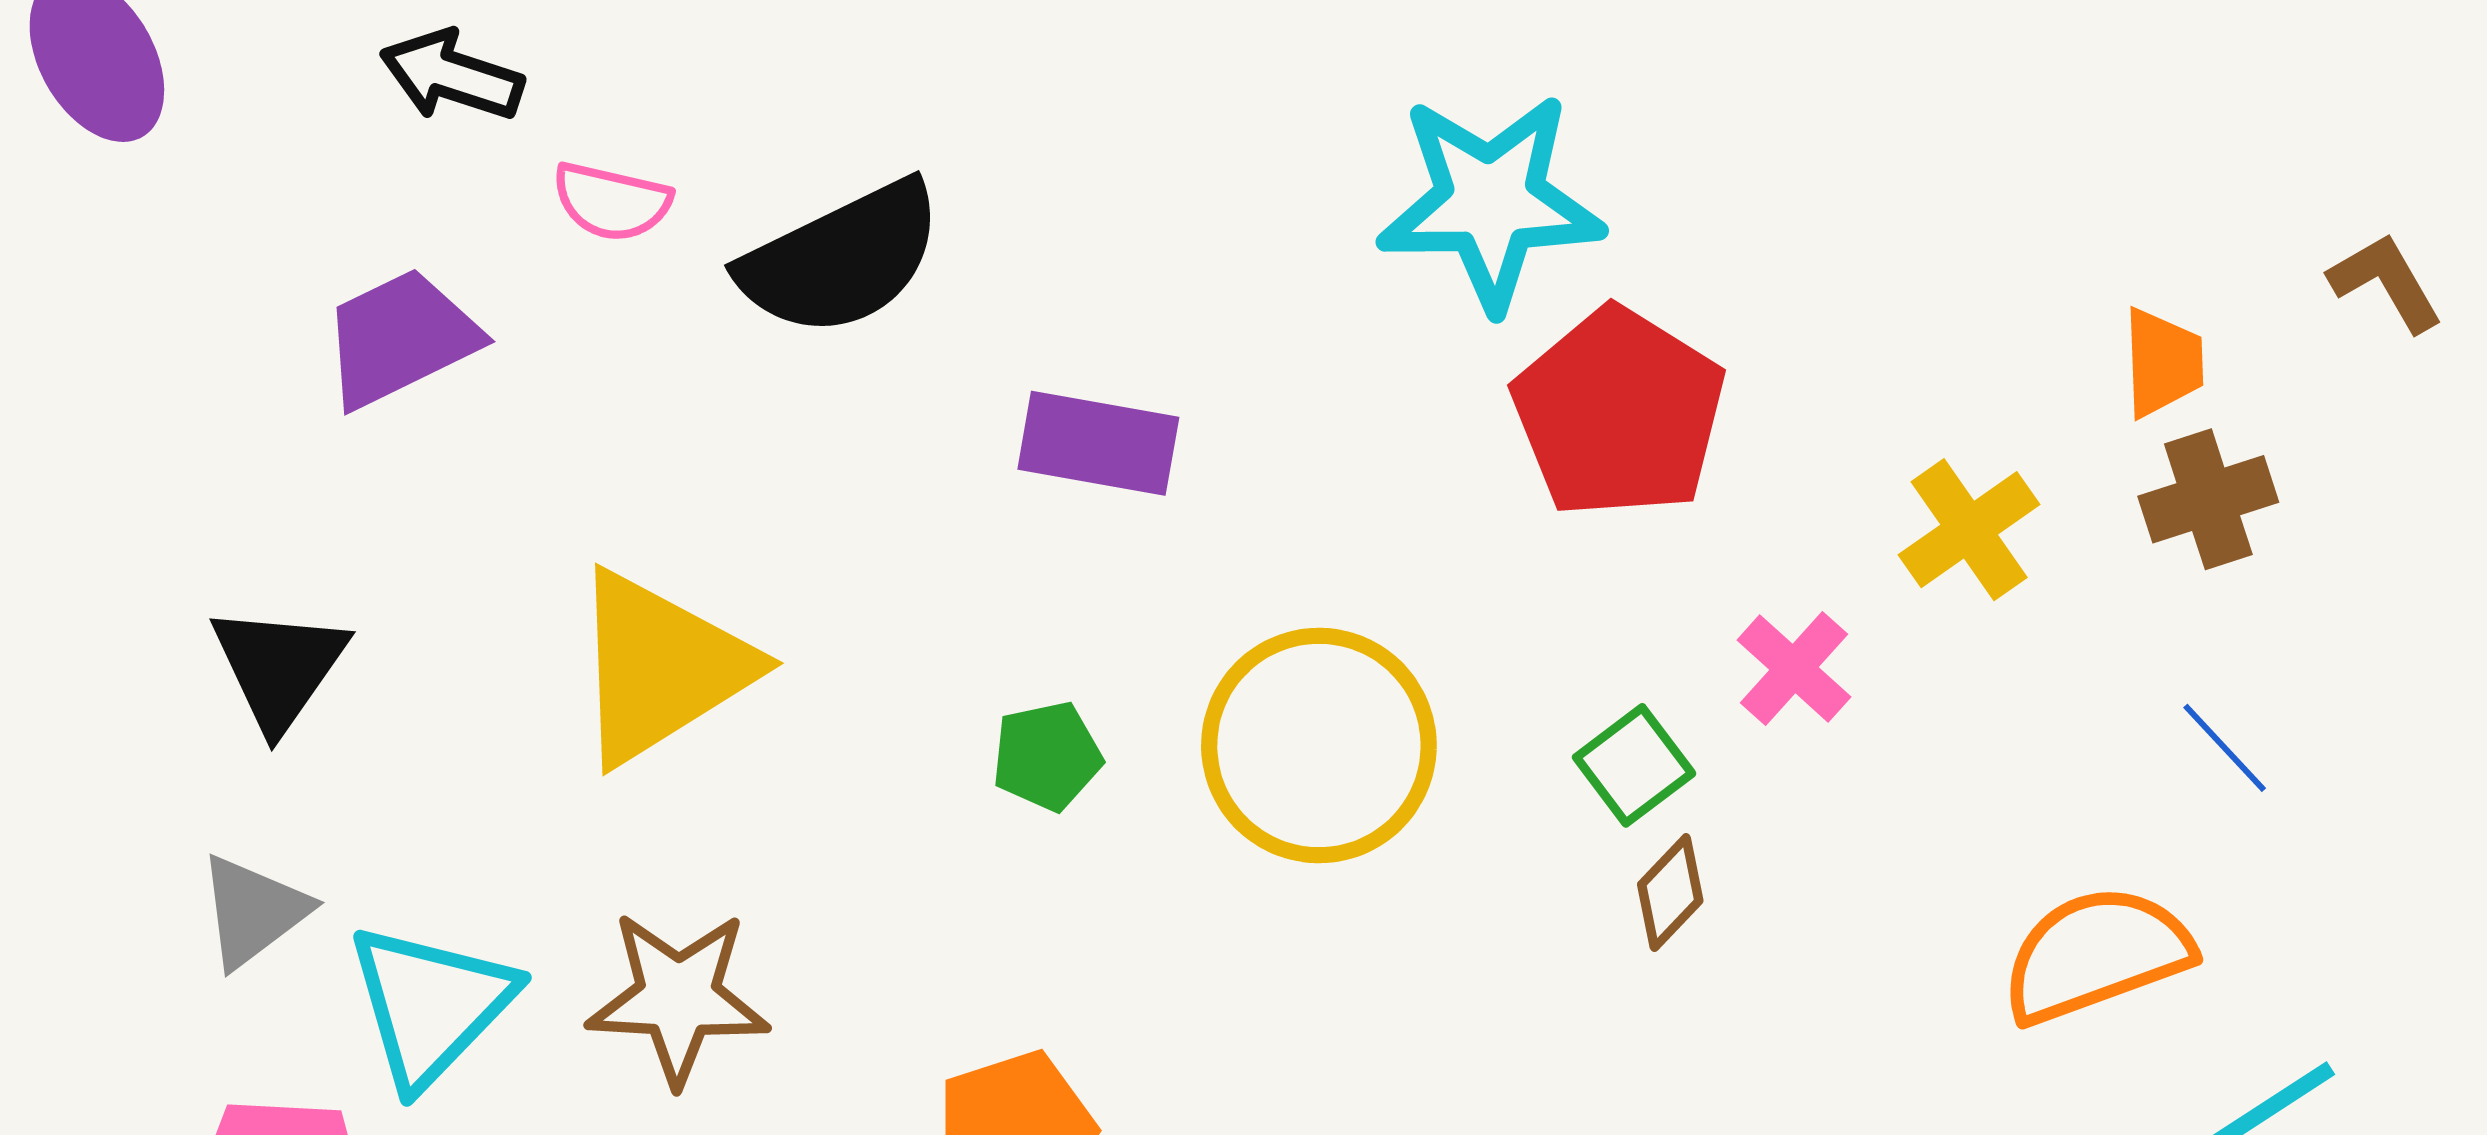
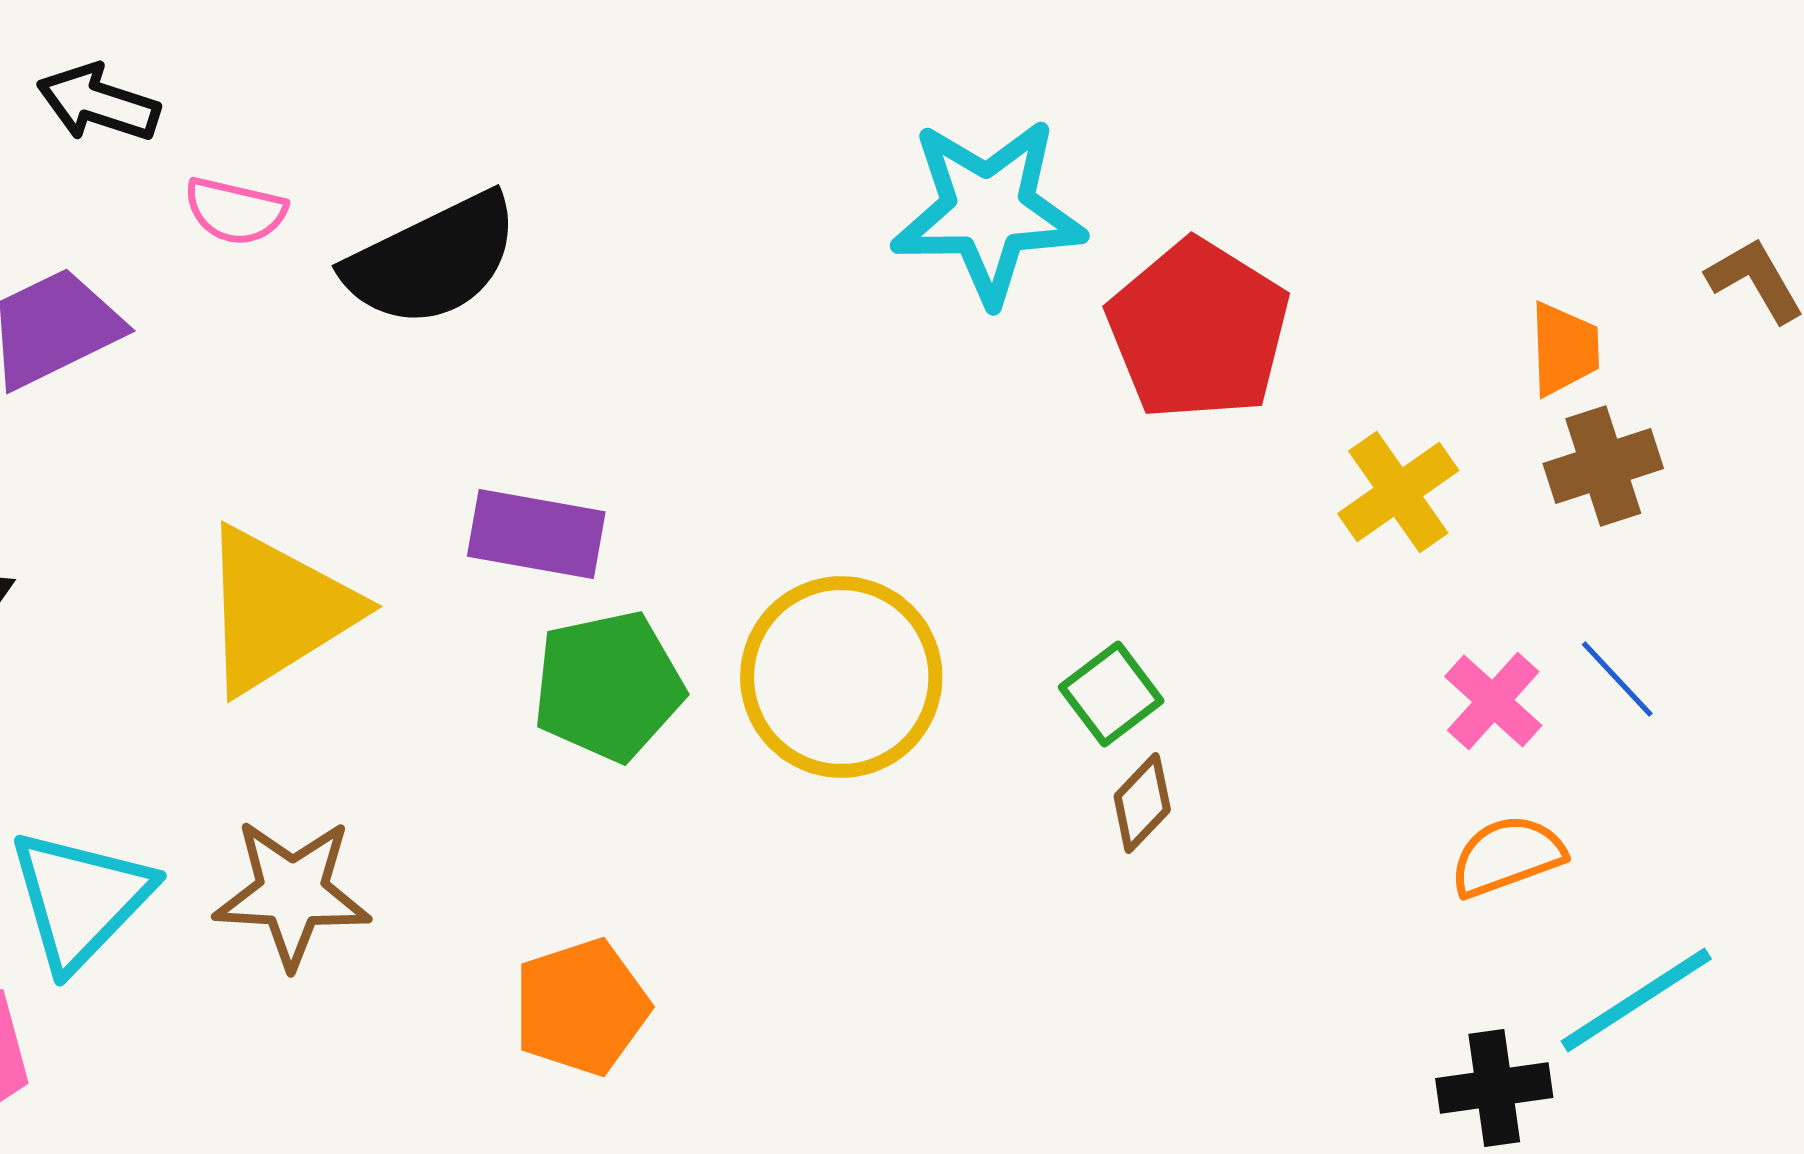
red pentagon: (1619, 413) -> (1198, 330), moved
purple rectangle: (1098, 443) -> (536, 534), moved
pink cross: (1794, 668) -> (1493, 701), moved
green pentagon: (1047, 756) -> (608, 686), size x1.6
orange semicircle: (2096, 954) -> (1507, 856), size x0.7

